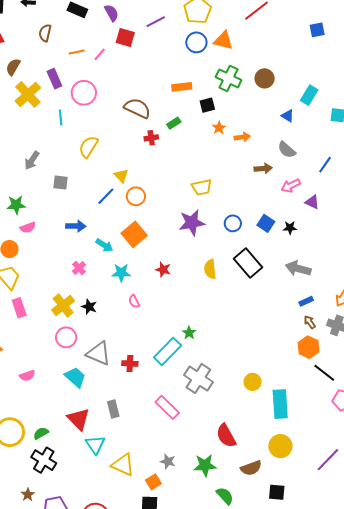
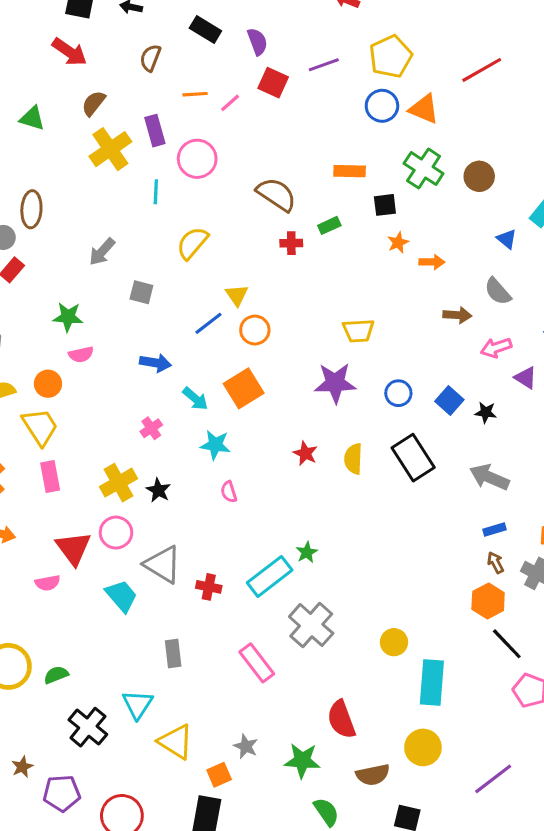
red star: (163, 269) -> (305, 453), moved
red triangle: (79, 419) -> (73, 548), moved
black cross: (44, 460) -> (88, 727), moved

